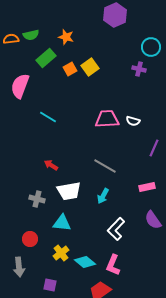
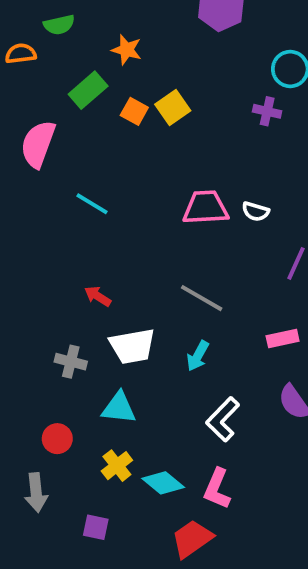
green semicircle: (31, 35) -> (59, 25), moved
orange square: (70, 69) -> (134, 111), turned -32

